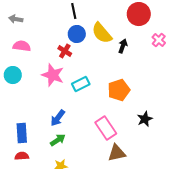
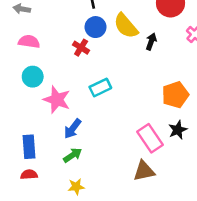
cyan circle: (13, 75) -> (33, 77), moved
pink star: (53, 75) -> (57, 100), moved
orange pentagon: (119, 90) -> (175, 95), moved
pink rectangle: (106, 128) -> (150, 138), moved

